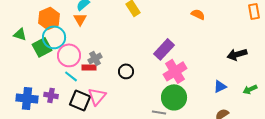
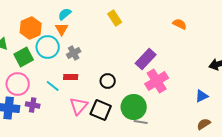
cyan circle: (54, 37) -> (48, 47), moved
pink circle: (69, 55) -> (18, 84), moved
gray cross: (95, 58) -> (74, 53), moved
green circle: (174, 97) -> (134, 107), moved
black square: (80, 100) -> (101, 110), moved

